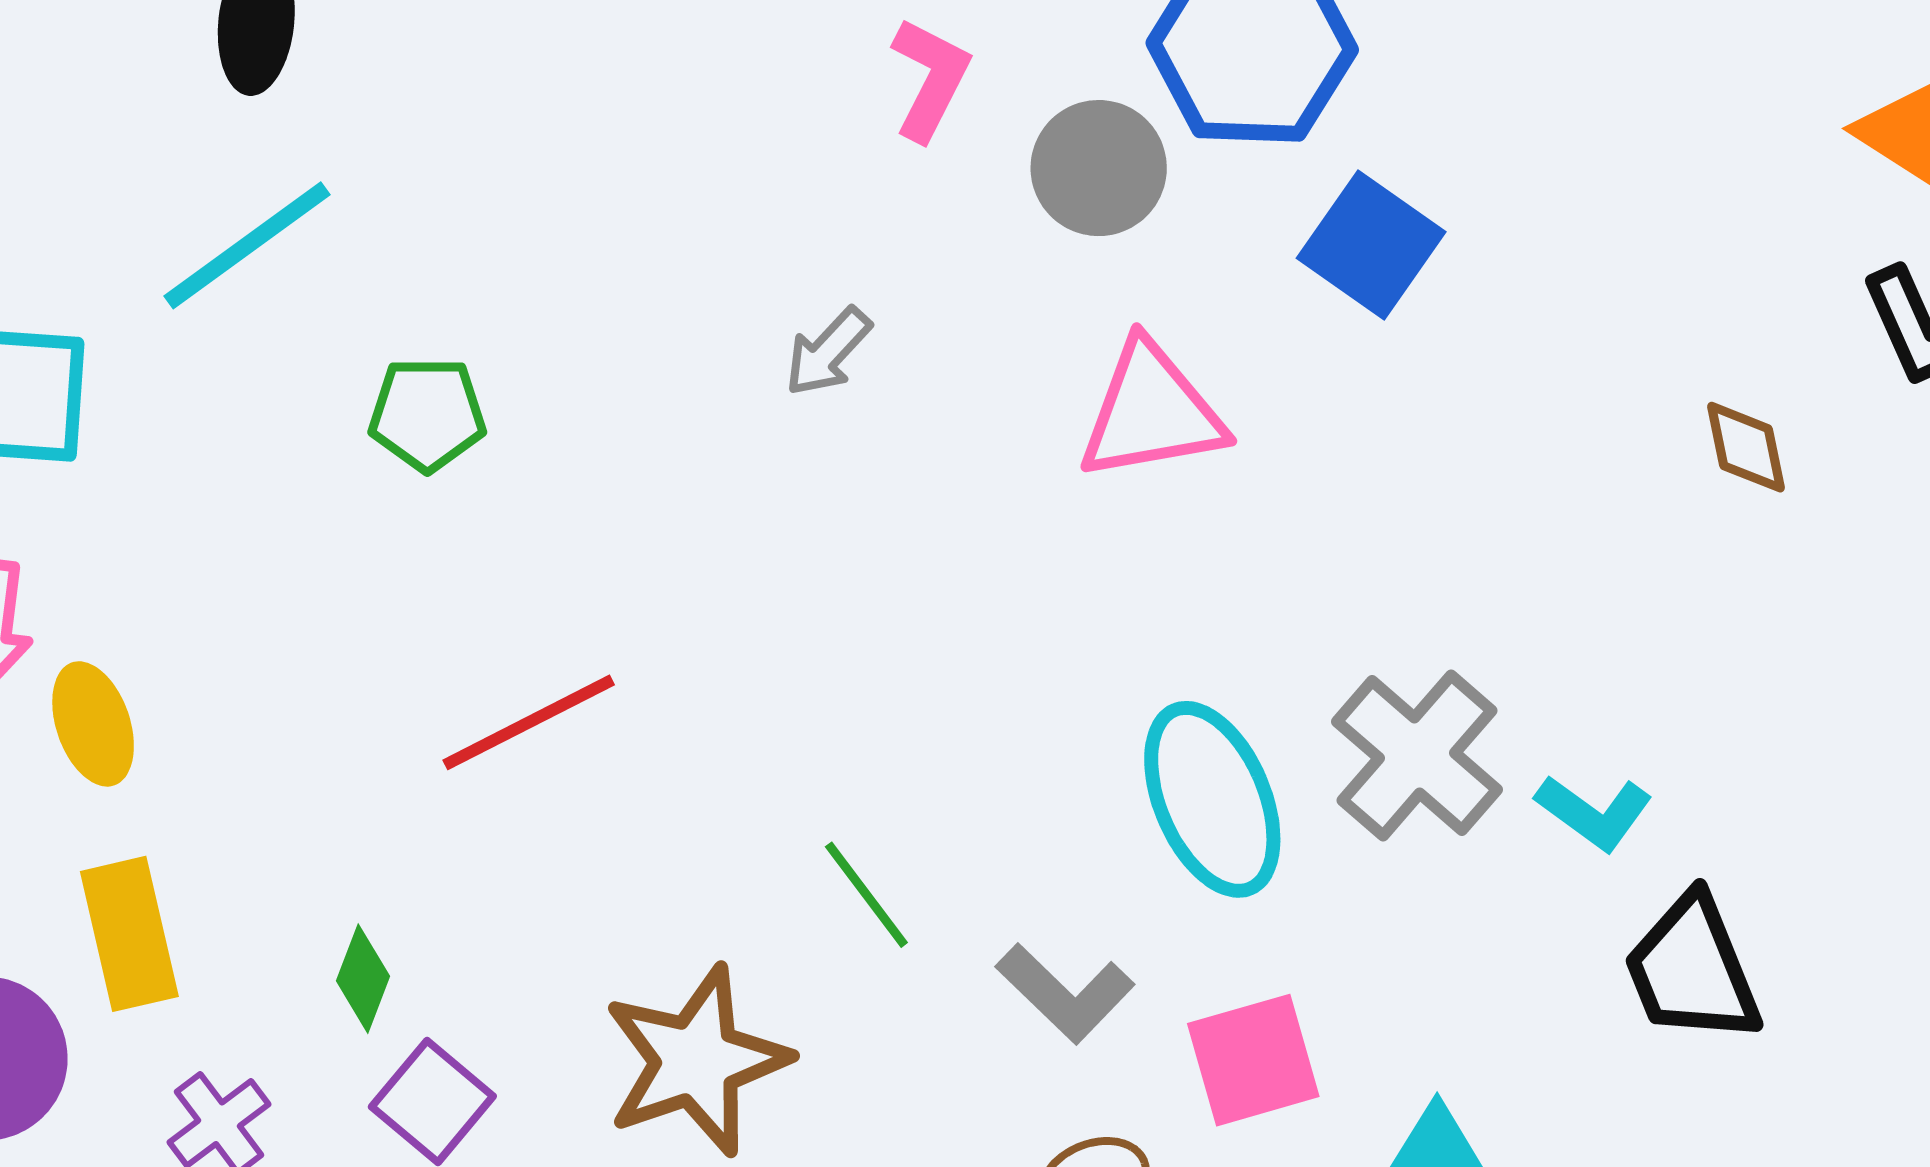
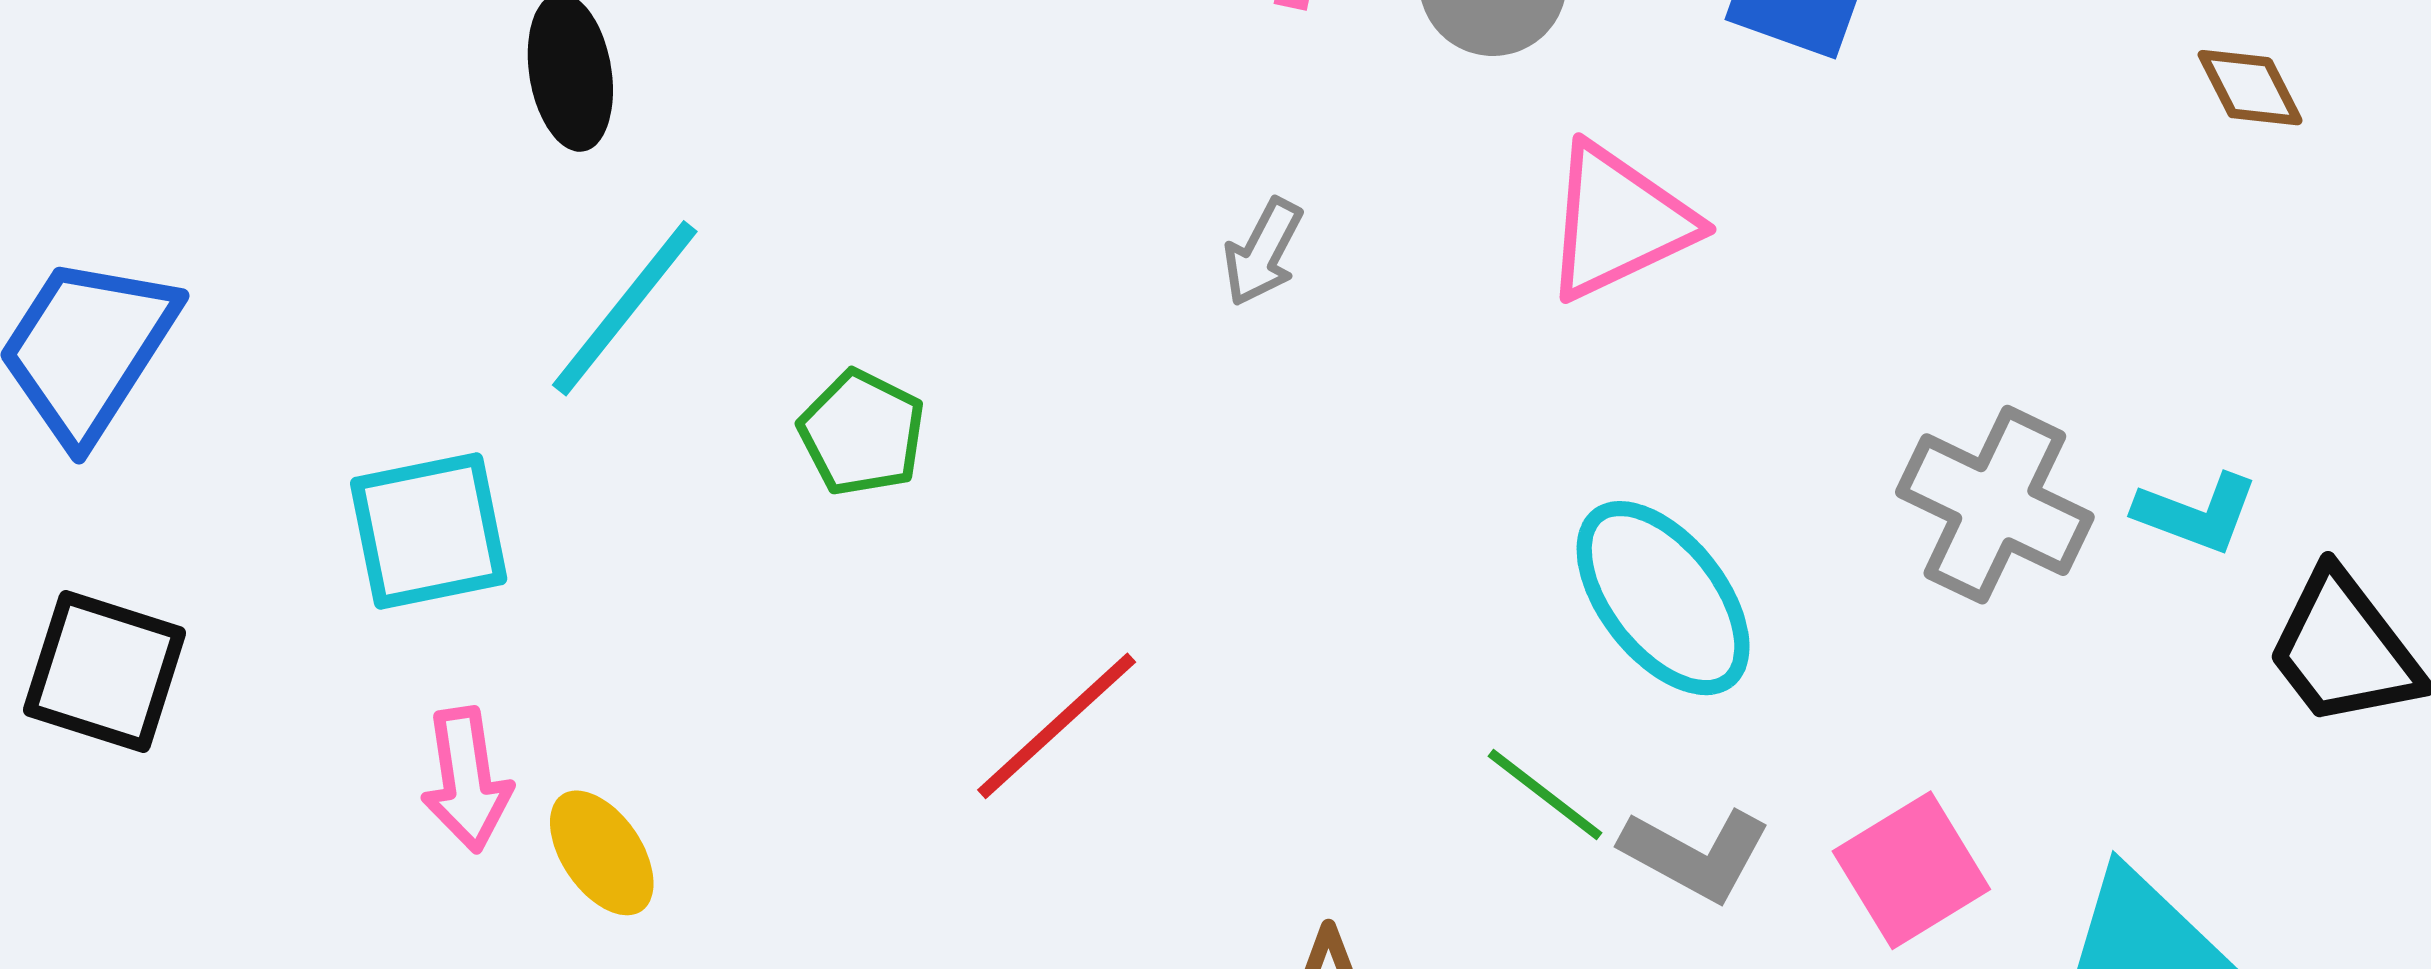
green pentagon: (427, 414) -> (862, 433), turned -30
cyan ellipse: (1212, 799) -> (1663, 598), moved
green line: (866, 895) -> (1545, 795), moved

